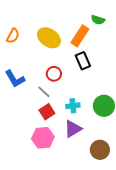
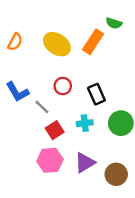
black rectangle: (83, 61) -> (96, 94), moved
gray line: (44, 92) -> (42, 107), moved
purple triangle: (73, 129) -> (85, 163), moved

